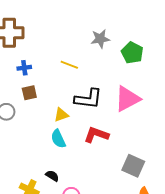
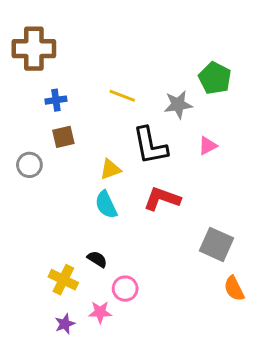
gray star: (100, 39) -> (178, 105), moved
black L-shape: (88, 99) -> (150, 146), turned 72
pink triangle: (127, 99) -> (208, 146), size x0.5

